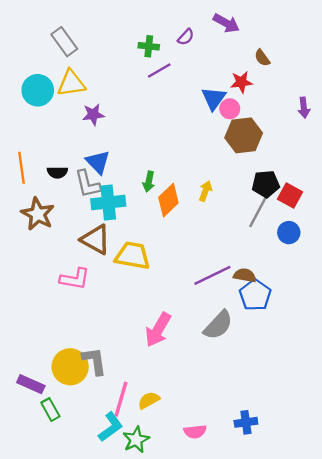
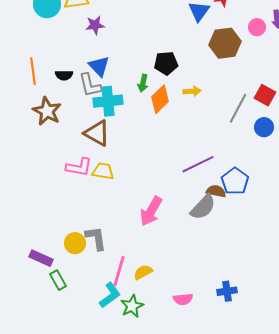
pink circle: (230, 109) -> (257, 27), moved
black pentagon: (266, 184) -> (166, 63), moved
yellow arrow: (205, 191) -> (192, 91), turned 66
yellow trapezoid: (133, 256) -> (103, 171), moved, size x0.7
brown semicircle: (245, 275) -> (216, 191), moved
yellow circle: (70, 367) -> (75, 243), size x0.7

